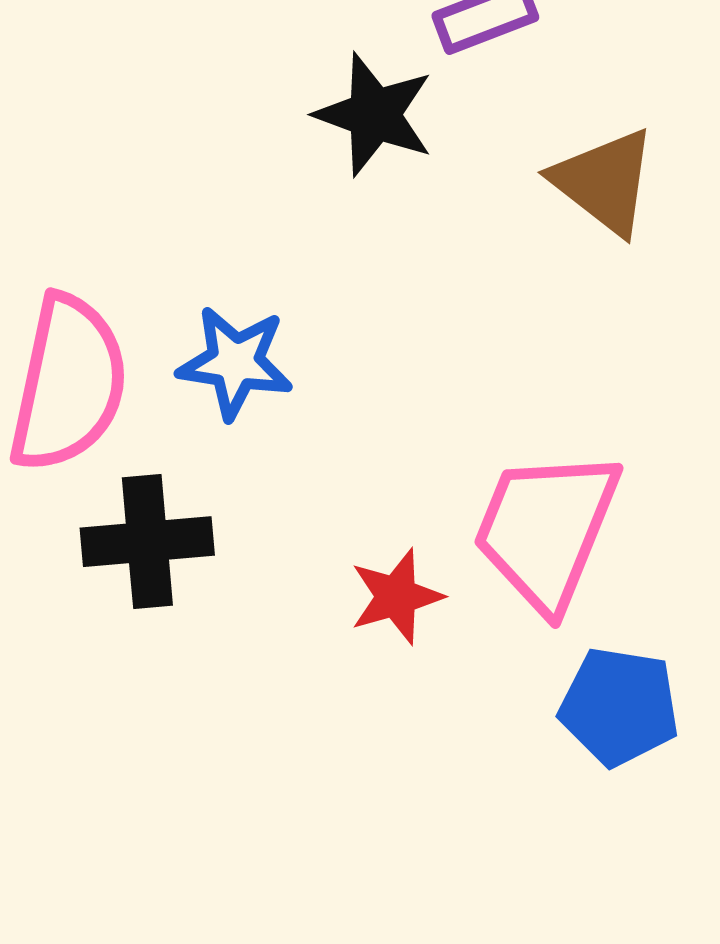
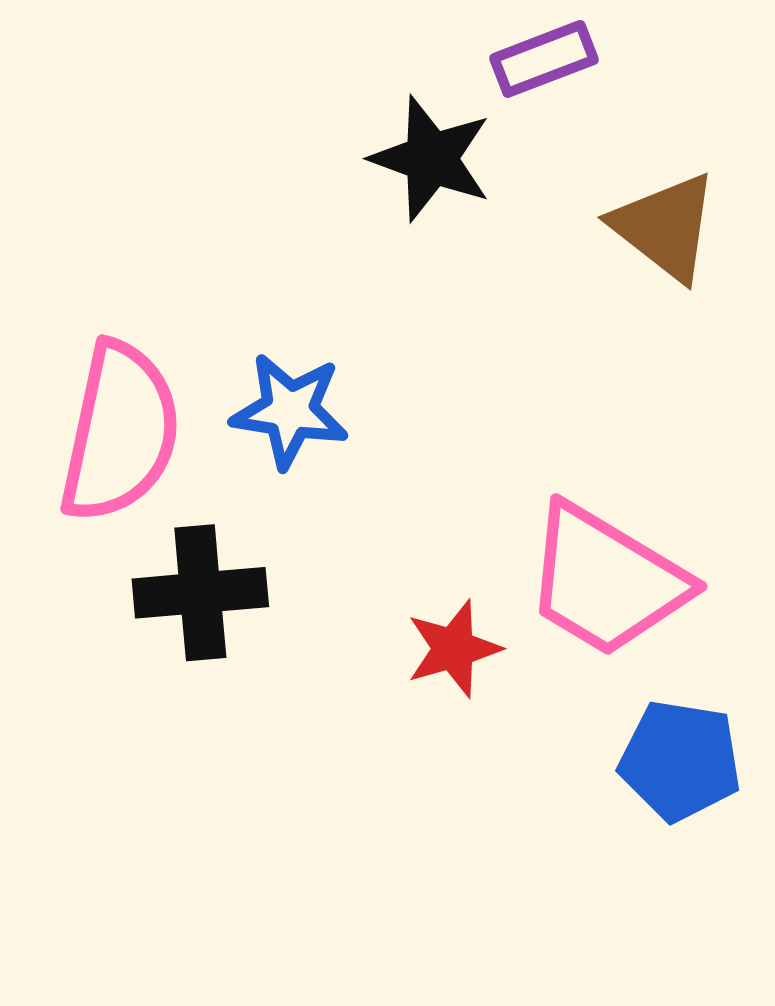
pink trapezoid: (546, 530) -> (606, 581), turned -81

